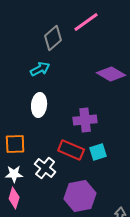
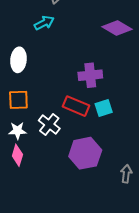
white ellipse: (39, 105) -> (18, 60), moved

